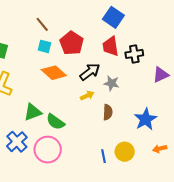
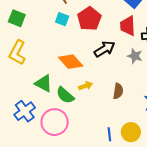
orange diamond: (54, 73) -> (71, 62), moved
gray star: (112, 83) -> (135, 56), moved
yellow arrow: (87, 96) -> (86, 86), moved
green triangle: (33, 112) -> (44, 83), turned 42

